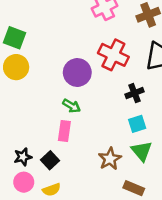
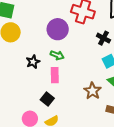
black cross: (134, 93) -> (103, 38), turned -32
black star: (23, 157) -> (33, 62), moved

